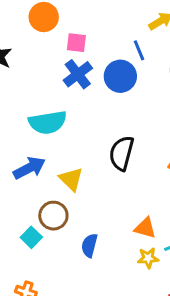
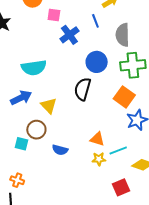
blue cross: (78, 74) -> (69, 35), moved
blue circle: (120, 76) -> (97, 62), moved
cyan square: (31, 237) -> (21, 144), turned -32
blue semicircle: (89, 245) -> (60, 150), turned -91

